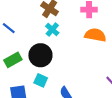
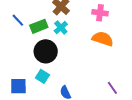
green rectangle: (13, 60) -> (39, 26), moved

